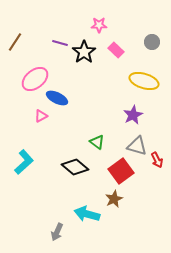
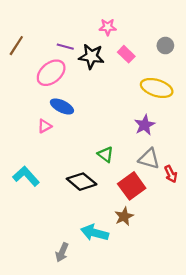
black star: (84, 52) -> (91, 56), turned -30
pink ellipse: (35, 79) -> (51, 73), moved
cyan L-shape: (24, 162) -> (26, 176), turned -90

